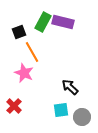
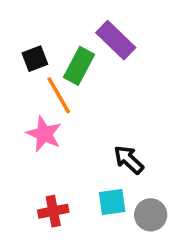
green rectangle: (43, 22) -> (79, 66), moved
purple rectangle: (63, 22) -> (116, 40), turned 30
red cross: (14, 106) -> (53, 211), moved, turned 35

